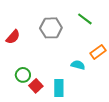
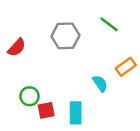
cyan semicircle: (78, 65) -> (100, 83), turned 40
red square: (36, 86) -> (46, 110), turned 32

